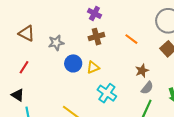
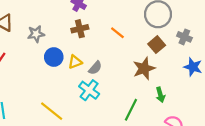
brown star: (142, 71) -> (144, 68), moved, size x1.5
gray semicircle: (147, 88) -> (95, 68), moved

